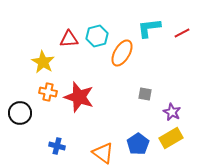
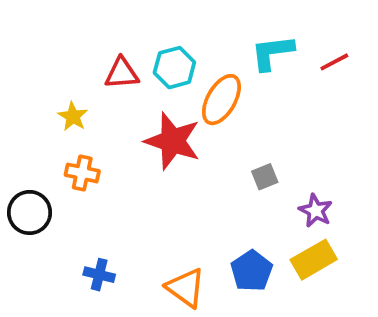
yellow star: (43, 62) -> (73, 117), size x0.7
gray square: (145, 94) -> (265, 177), turned -32
red star: (79, 97) -> (173, 141), moved

